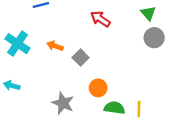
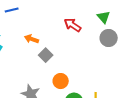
red arrow: (100, 19) -> (73, 25), moved
orange arrow: (55, 46) -> (32, 39), moved

